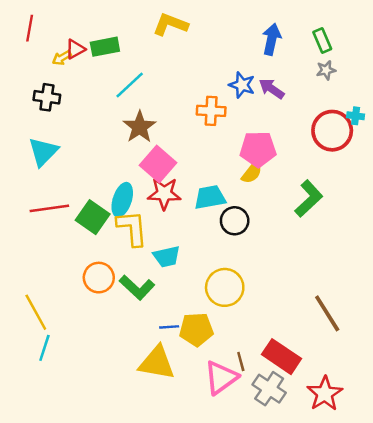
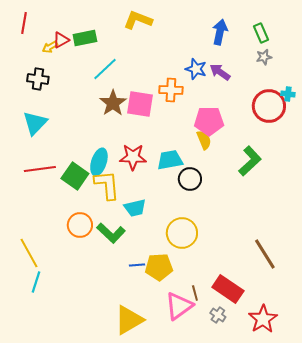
pink square: (158, 164) -> (140, 104), moved, turned -32
yellow semicircle: (252, 173) -> (204, 140), turned -60
yellow triangle: (157, 363) -> (129, 320), moved, turned -40
gray cross: (269, 389) -> (218, 315), size x0.6

